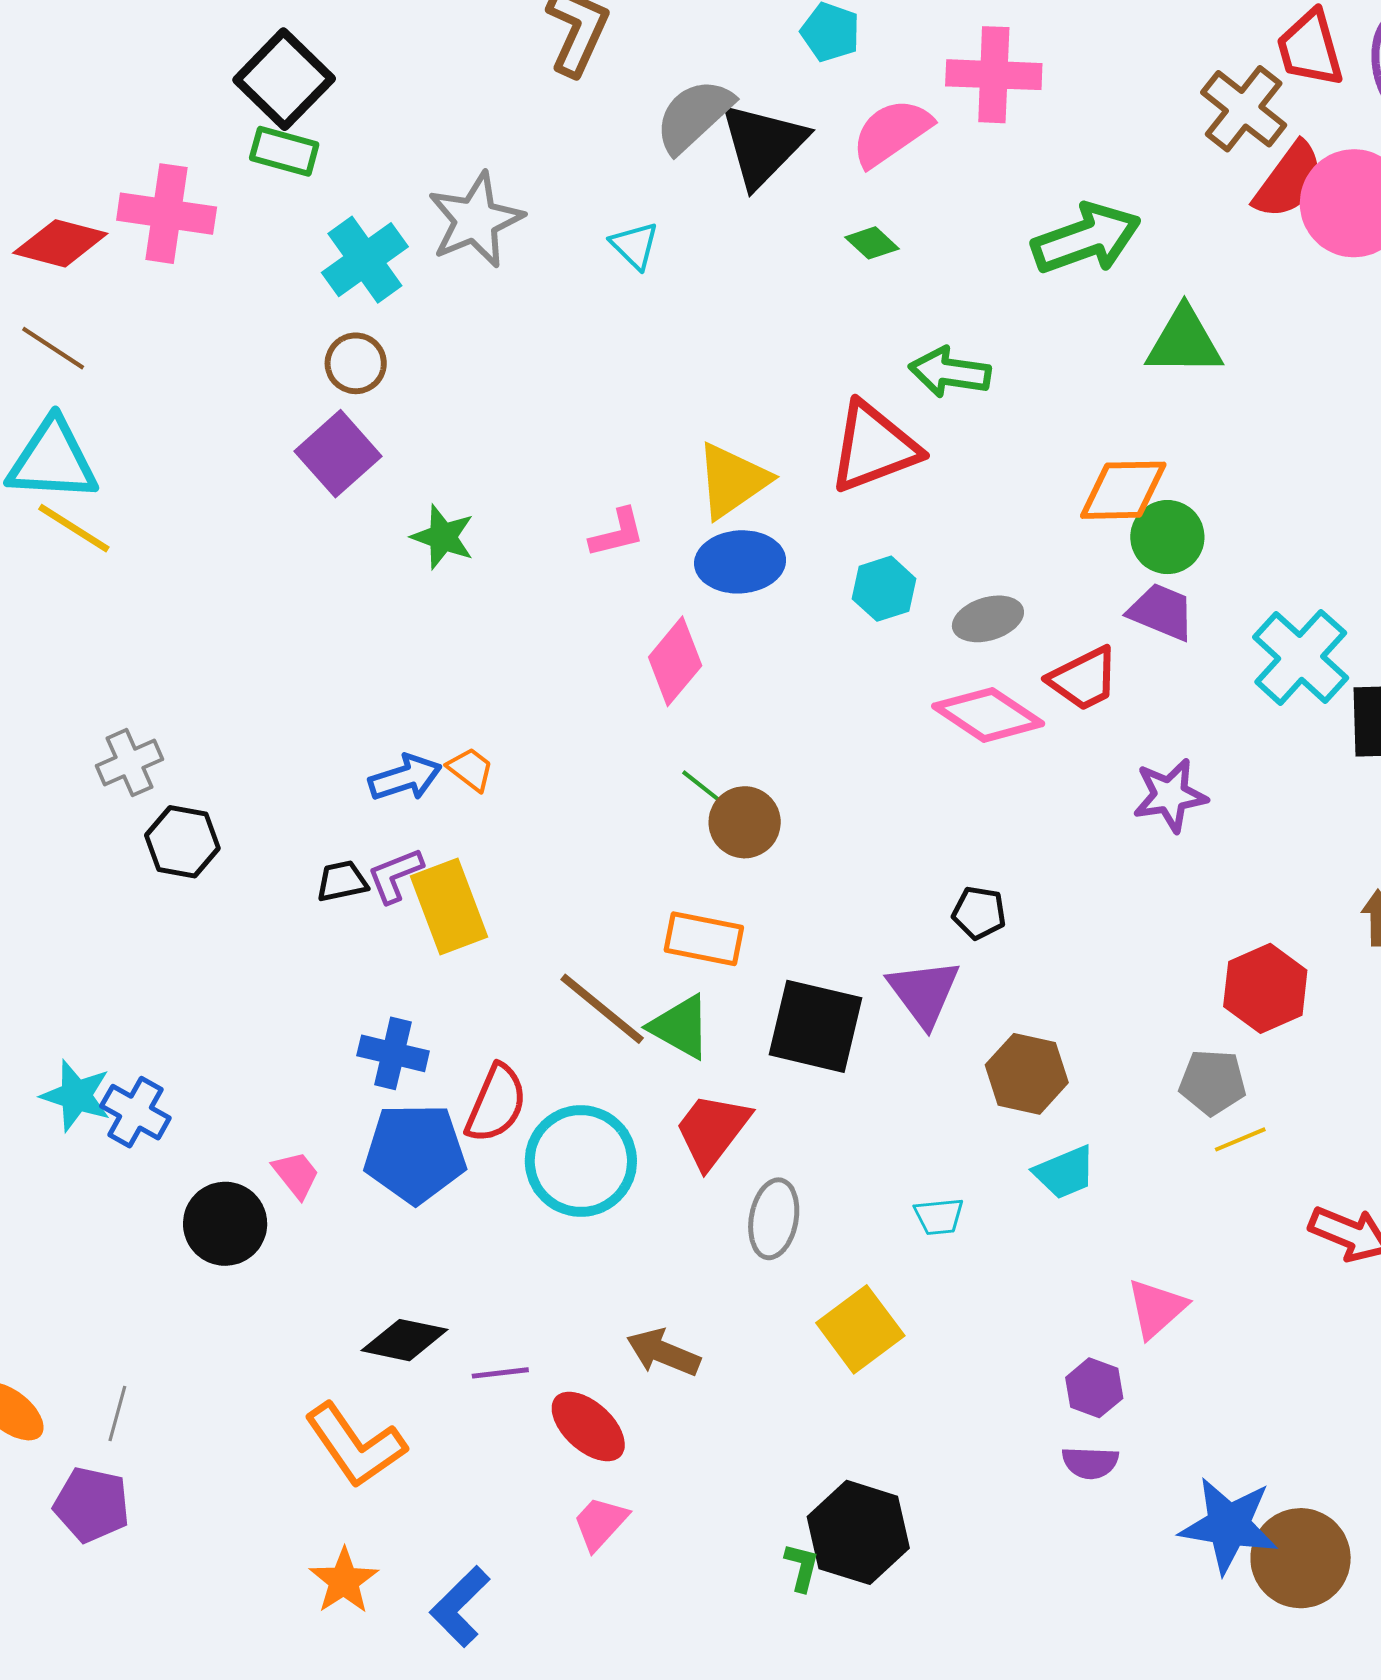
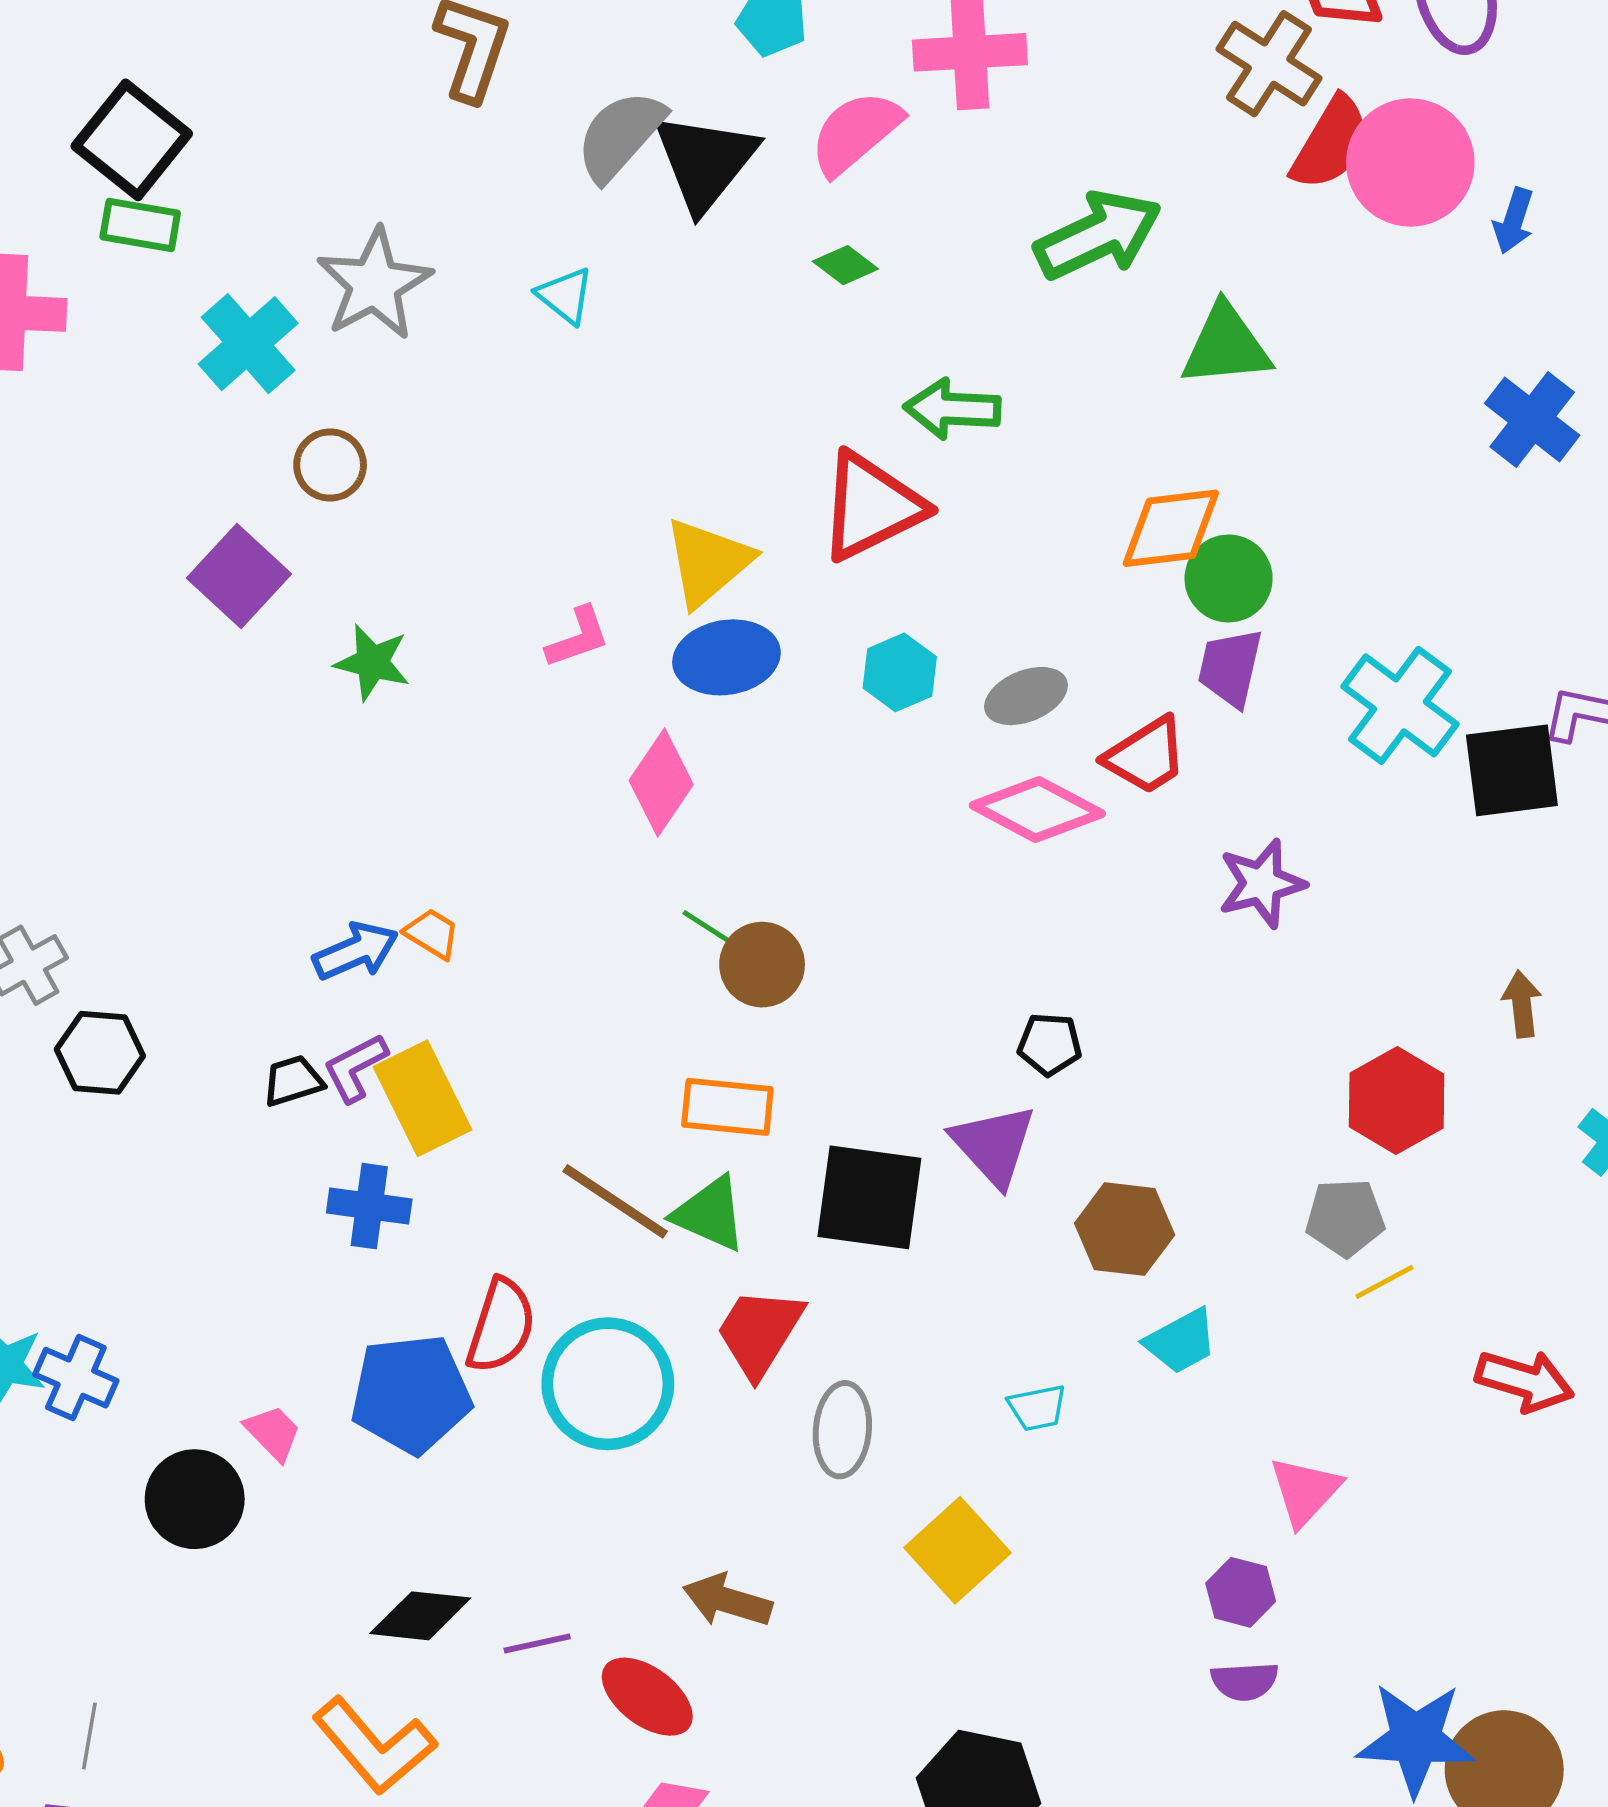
brown circle: (356, 363) -> (330, 465), moved
purple trapezoid: (1161, 612) -> (1230, 668), turned -94
blue cross: (393, 1053) -> (369, 1206), moved

